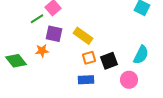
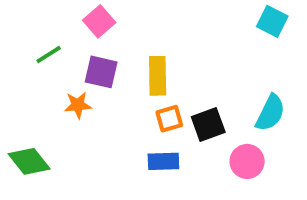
green line: (37, 19) -> (49, 54), moved
yellow rectangle: (83, 36) -> (158, 76), turned 54
green diamond: (16, 61) -> (29, 161), moved

